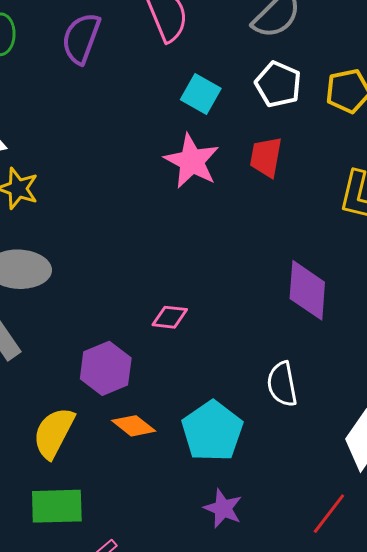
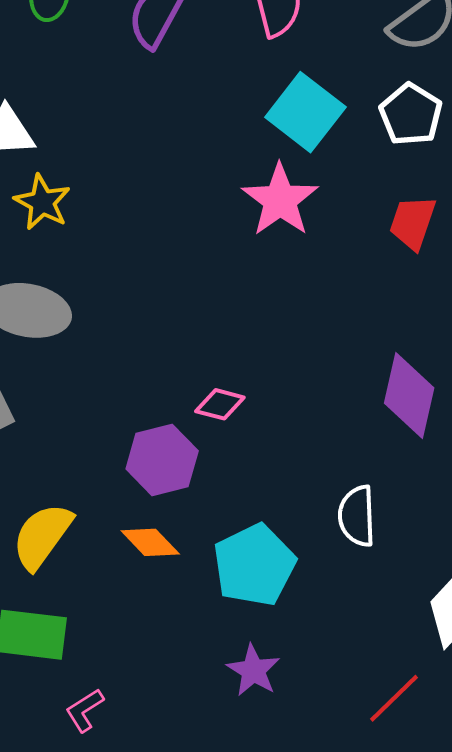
cyan square: (201, 94) -> (305, 112), size x1.4
red trapezoid: (266, 157) -> (413, 223), moved
purple hexagon: (106, 368) -> (162, 460), moved

